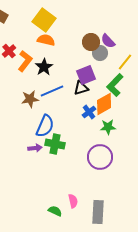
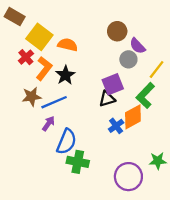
yellow square: (44, 20) -> (39, 37), moved
brown circle: (91, 42) -> (117, 31), moved
blue line: (52, 91) -> (54, 102), moved
brown star: (30, 99) -> (32, 97), moved
green star: (108, 127) -> (158, 161), moved
purple arrow: (35, 148) -> (48, 124), moved, turned -48

